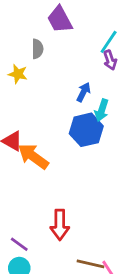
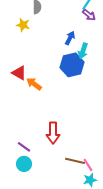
purple arrow: (110, 60) -> (89, 15), turned -32
orange arrow: (33, 156) -> (34, 84), size x0.7

